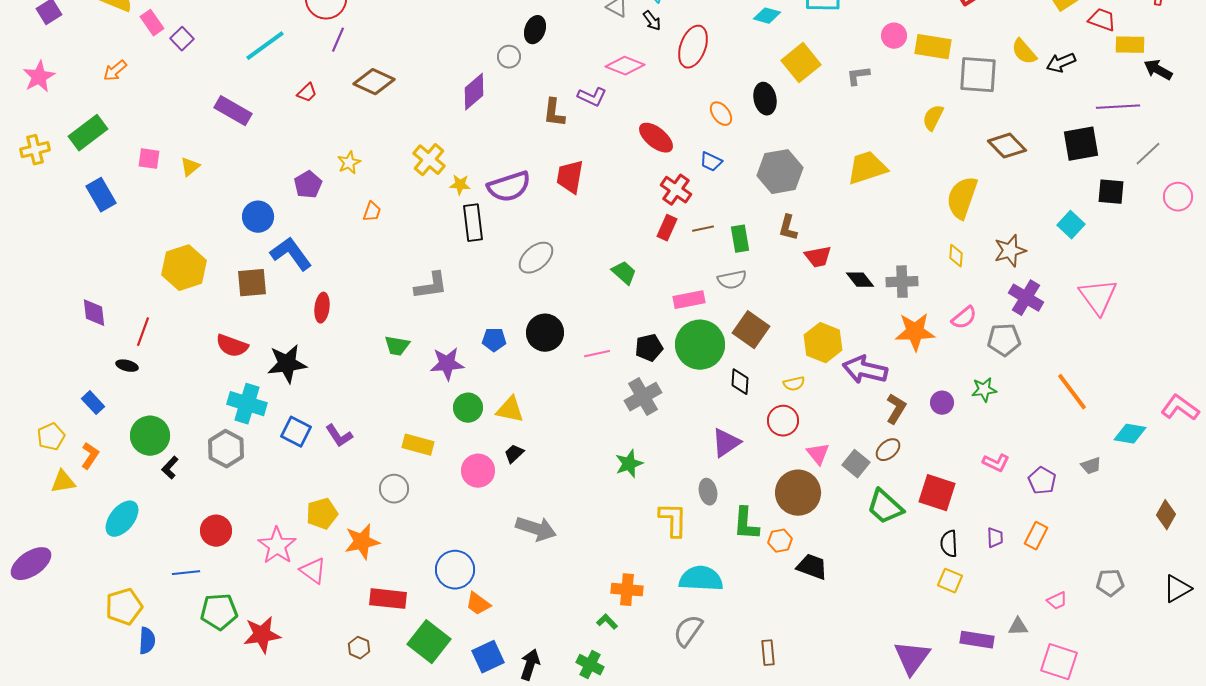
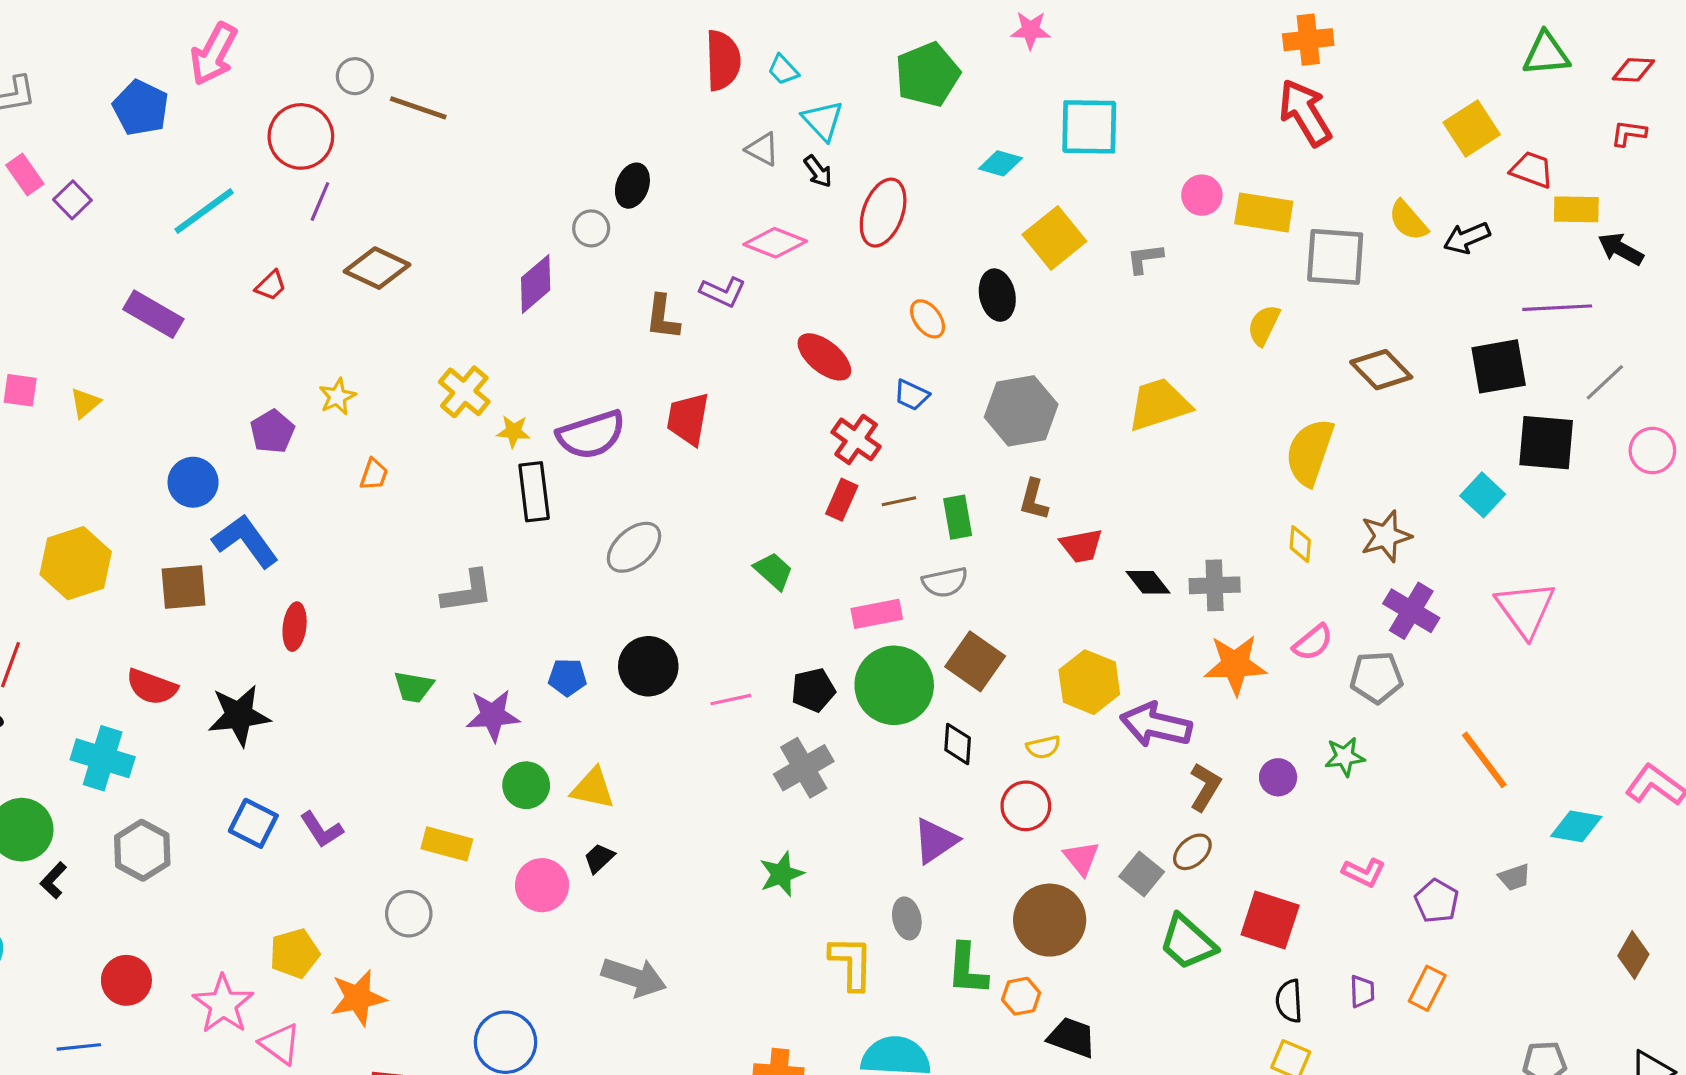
black square: (1111, 192) -> (1546, 443), size x1.4
cyan cross: (247, 404) -> (103, 758), moved

